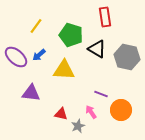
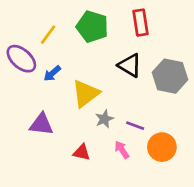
green pentagon: (71, 35) -> (92, 27), moved
purple ellipse: (16, 57) -> (21, 59), moved
yellow triangle: (64, 70) -> (86, 94), turned -40
gray star: (78, 126) -> (104, 119), moved

